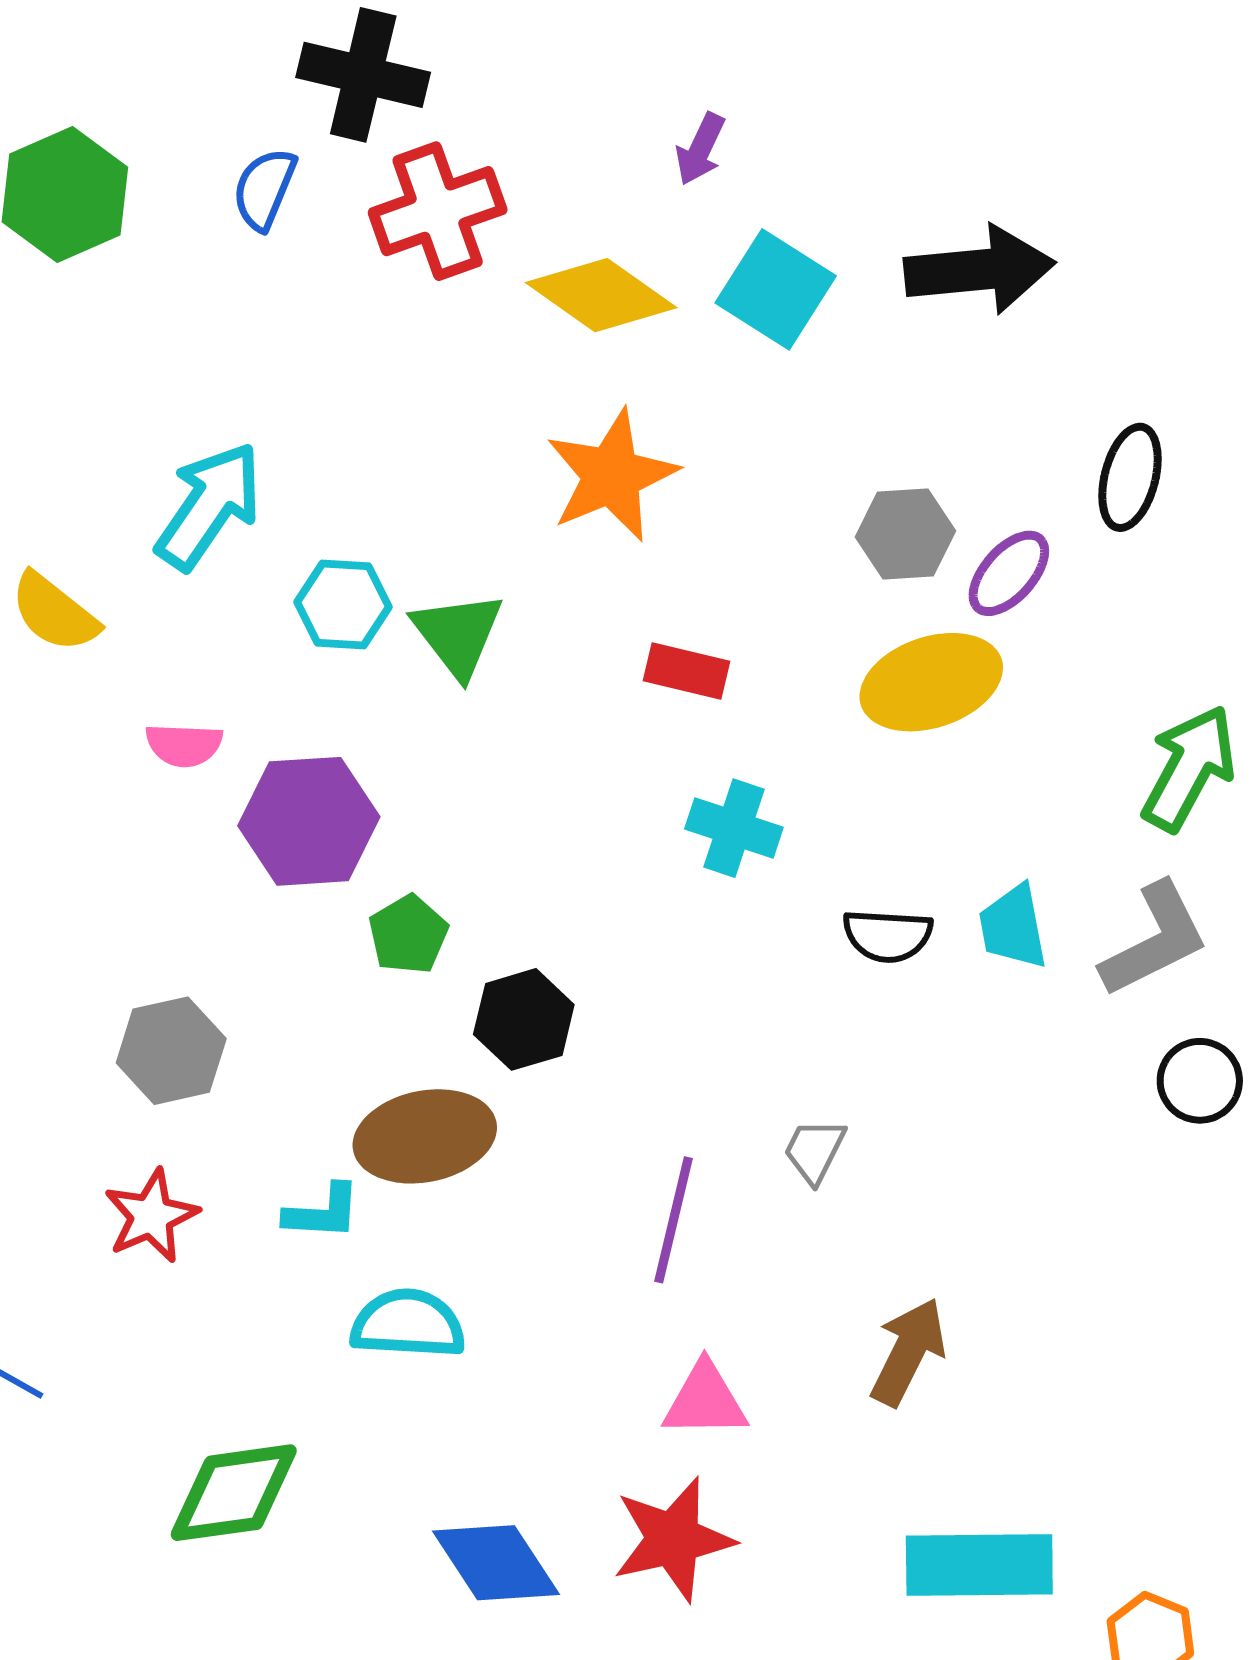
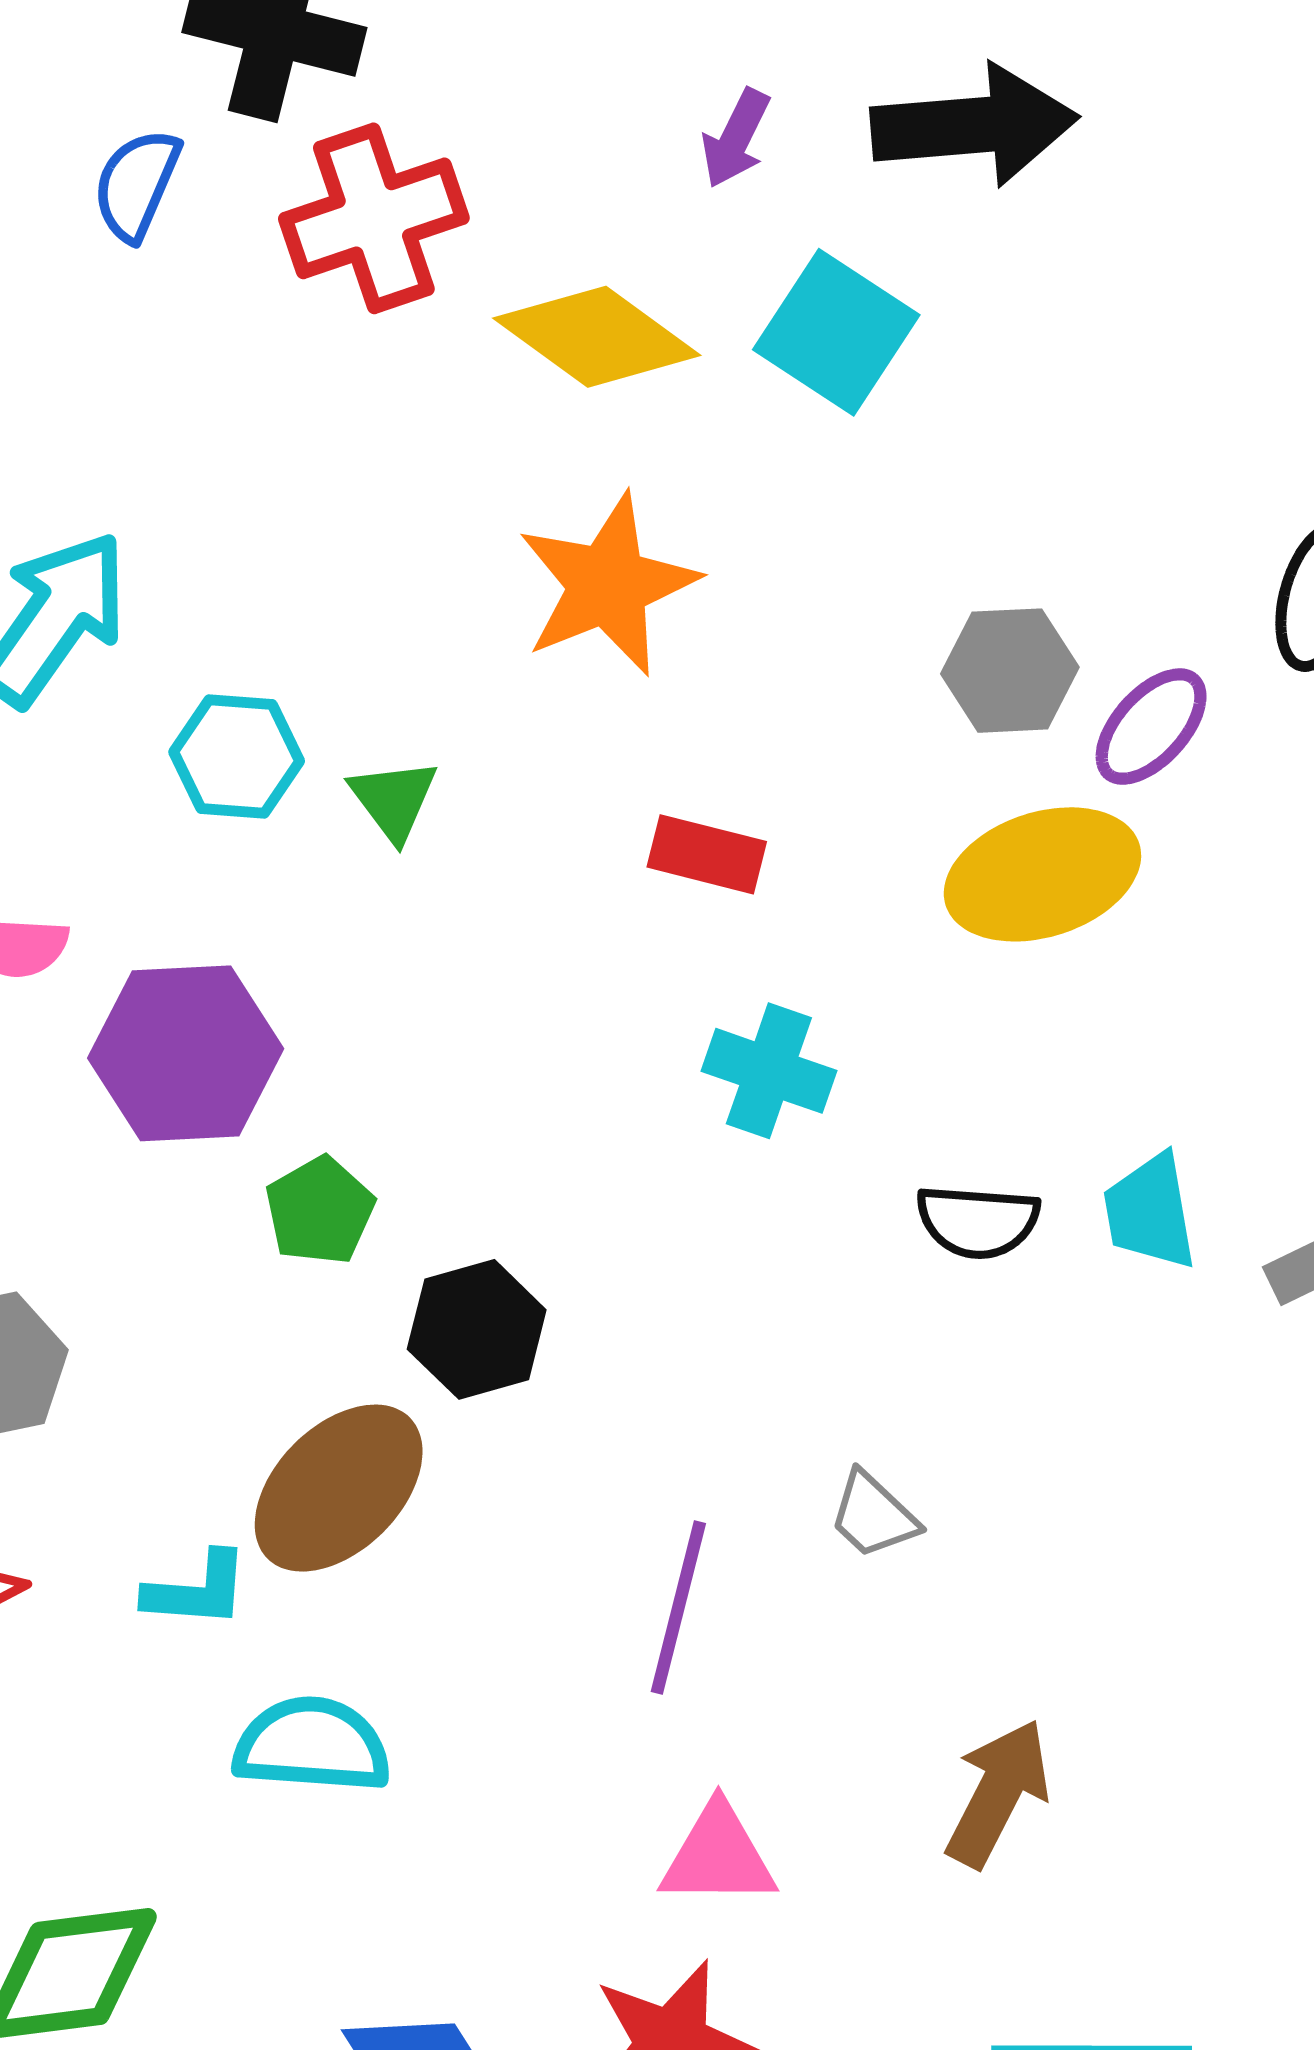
black arrow: (980, 270) -> (974, 126), moved
green triangle: (458, 634) -> (394, 800), size x0.7
brown ellipse: (425, 1136) -> (339, 1488), turned -34
gray trapezoid: (815, 1151) -> (873, 1515), turned -74

